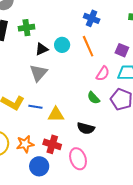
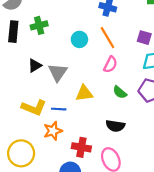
black triangle: (42, 49) -> (35, 65), moved
pink semicircle: (103, 74) -> (110, 64), moved
yellow triangle: (56, 115) -> (84, 93), moved
orange star: (25, 144) -> (53, 131), moved

